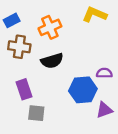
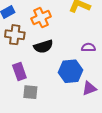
purple semicircle: (104, 73) -> (88, 47), moved

